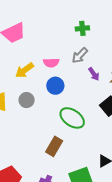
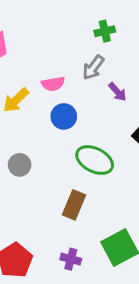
green cross: (82, 28) -> (105, 31), moved
gray circle: (27, 100) -> (20, 165), moved

